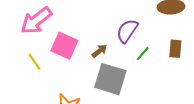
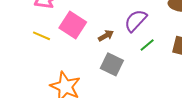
yellow line: (34, 62) -> (41, 36), turned -42
gray square: (110, 79) -> (112, 64), size x0.7

